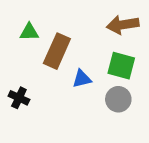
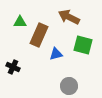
brown arrow: (123, 25) -> (69, 17), moved, turned 35
gray circle: (118, 99) -> (69, 86), moved

